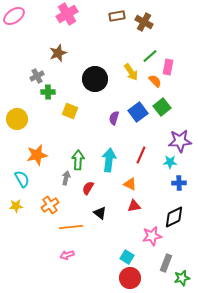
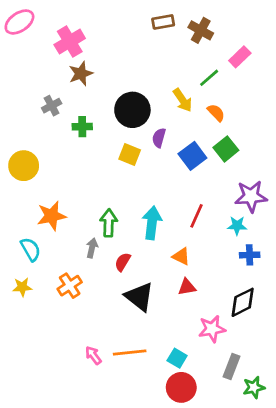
pink cross: (67, 14) -> (70, 42), moved
pink rectangle: (168, 67) -> (240, 57), moved, turned 35
green cross: (48, 92) -> (82, 127), moved
yellow square: (70, 111) -> (130, 154), moved
purple semicircle: (114, 118) -> (159, 138), moved
black triangle: (100, 213) -> (139, 297), size x1.6
orange line: (71, 227) -> (130, 353), moved
pink arrow: (67, 255) -> (93, 355), turned 72

